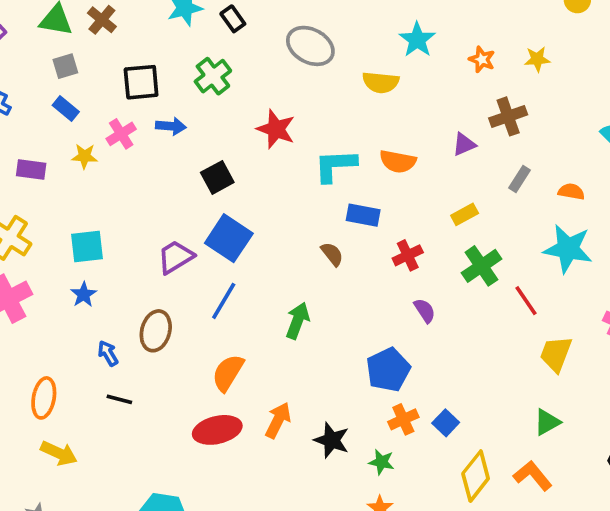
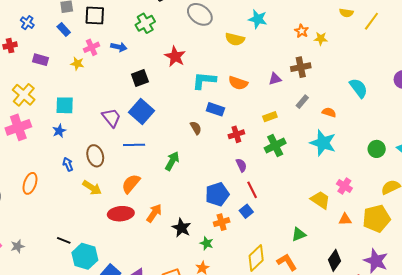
cyan star: (417, 40) -> (258, 19), turned -30
orange star: (482, 60) -> (302, 31), moved
black square: (141, 82) -> (95, 16), moved
yellow star: (84, 156) -> (77, 64), moved
purple trapezoid: (175, 257) -> (111, 118), turned 75
blue line: (224, 301) -> (134, 145), turned 50
red line: (526, 301) -> (252, 190), moved
brown ellipse: (156, 331) -> (95, 156), turned -40
yellow trapezoid: (556, 354) -> (320, 200), moved, turned 95
black line: (119, 399) -> (64, 240), moved
blue square: (446, 423) -> (246, 211), moved
yellow arrow: (59, 453) -> (92, 188), moved

